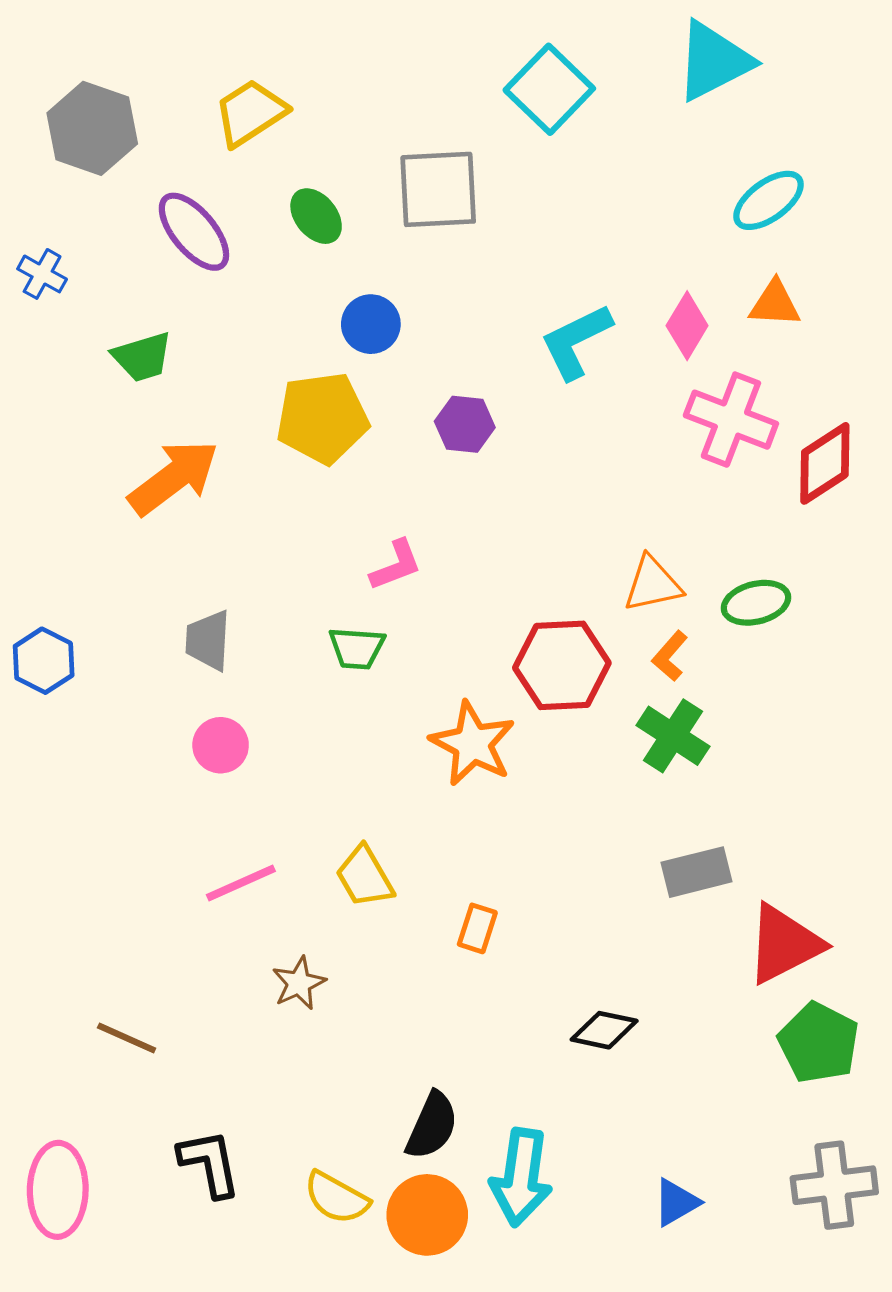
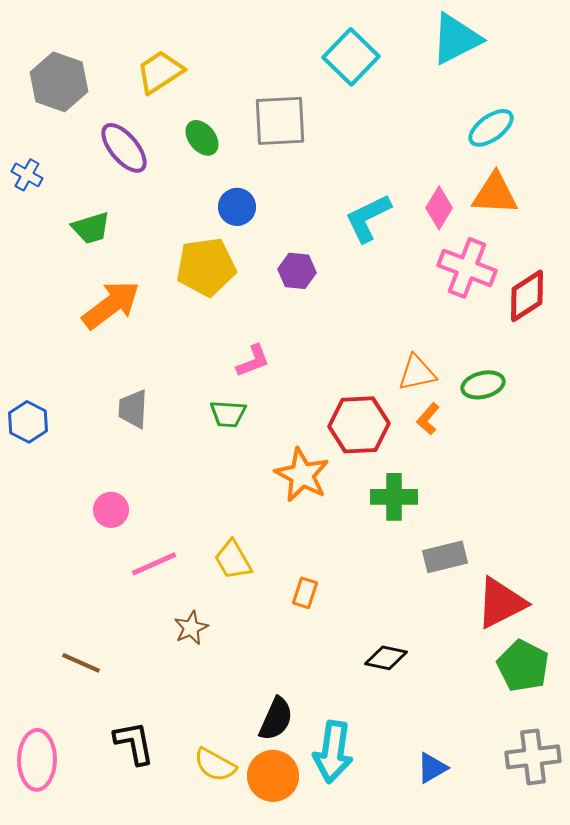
orange triangle: (775, 304) -> (495, 194), size x1.4
green cross: (673, 736) -> (394, 497), moved, turned -33
pink circle: (221, 745) -> (111, 510), moved

